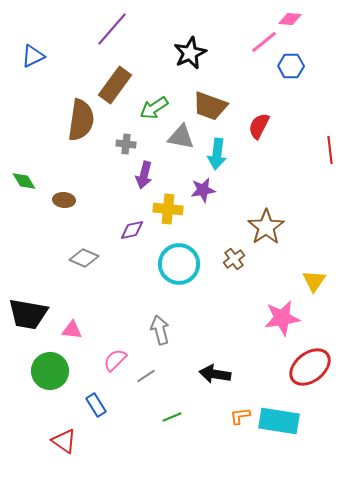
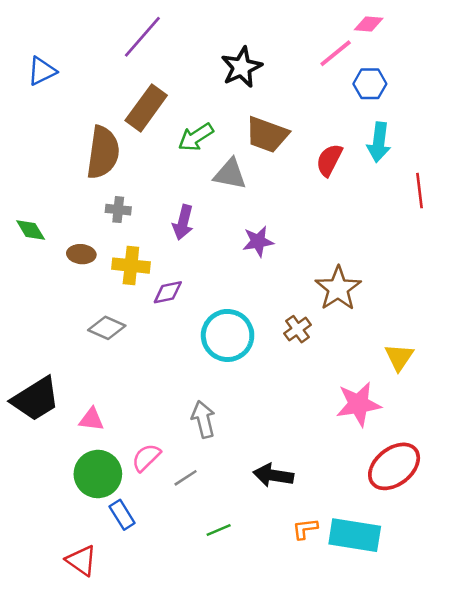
gray cross: (126, 144) -> (118, 210), moved
cyan arrow: (217, 154) -> (379, 142), moved
yellow cross: (168, 209) -> (131, 266), moved
black trapezoid: (28, 314) -> (36, 399), turned -42
green circle: (50, 371) -> (98, 474), moved

